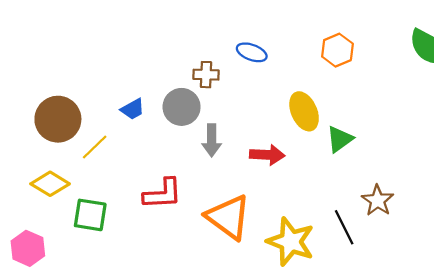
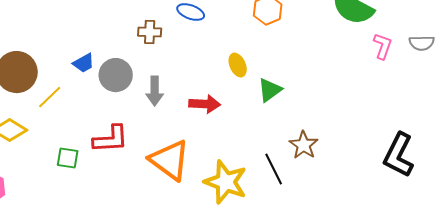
gray circle: (182, 107) -> (116, 75), moved
yellow ellipse: (304, 111) -> (238, 65), size x0.7
green square: (90, 215) -> (68, 158), moved, size x0.7

